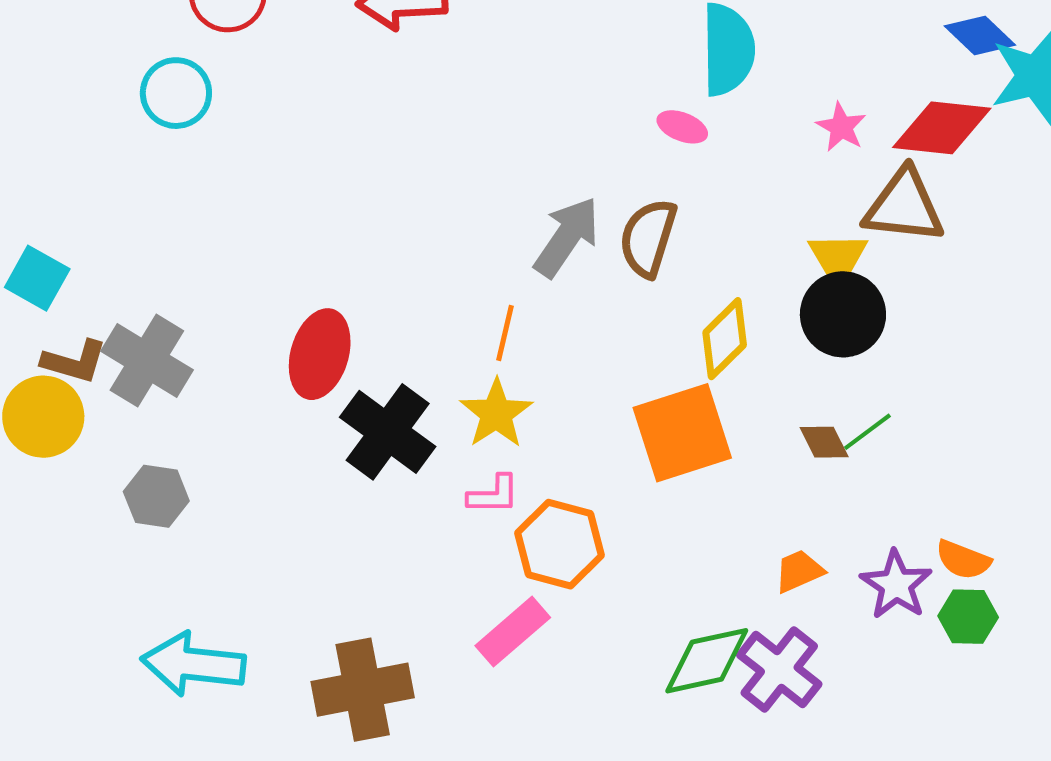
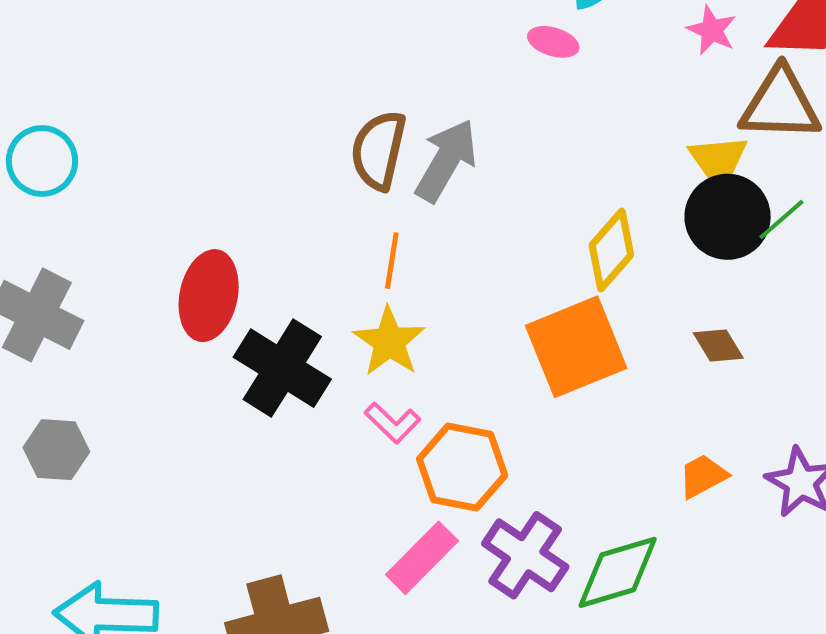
cyan circle: (176, 93) -> (42, 161), moved
brown semicircle: (648, 238) -> (379, 150), moved
green line: (867, 432) -> (781, 220), moved
pink L-shape: (493, 495) -> (392, 423), turned 48
purple cross: (779, 670) -> (525, 555), moved

